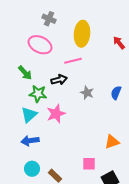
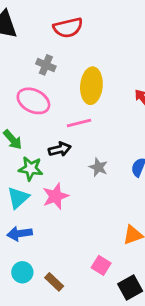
pink square: (89, 164) -> (101, 265), turned 32

